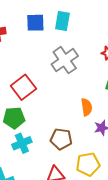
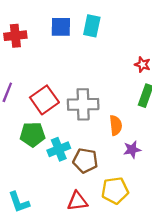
gray cross: (65, 60) -> (83, 104), moved, turned 32
cyan cross: (22, 143) -> (59, 149), moved

